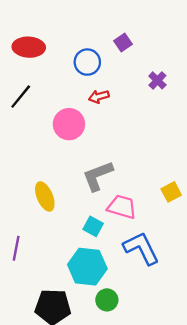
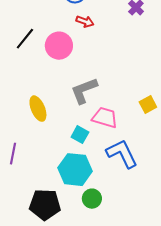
black line: (21, 97) -> (25, 39), moved
red arrow: (99, 97) -> (85, 22), turned -144

